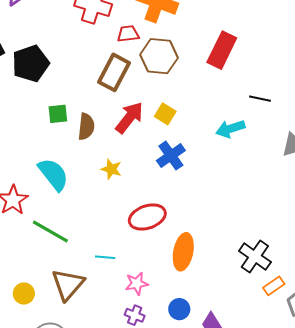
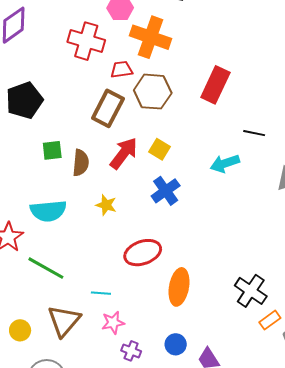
cyan semicircle: (53, 174) -> (48, 211), turned 123
pink star: (137, 284) -> (113, 323), moved

